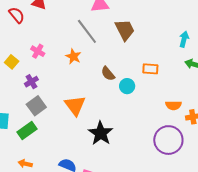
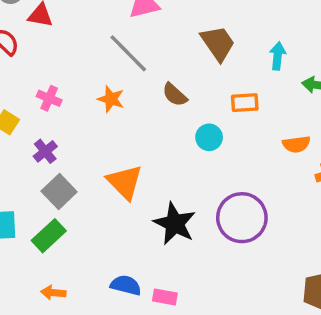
brown trapezoid: (125, 30) -> (218, 43), moved
cyan arrow: (184, 39) -> (278, 56), moved
brown semicircle: (108, 74) -> (175, 95), moved
orange semicircle: (173, 105) -> (296, 144), moved
purple circle: (168, 140) -> (242, 218), moved

